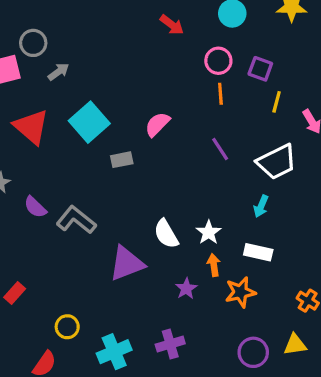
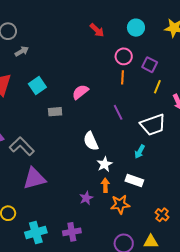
cyan square: (89, 122) -> (37, 86), size x0.7
white semicircle: (166, 234) -> (91, 141), moved
purple triangle: (127, 263) -> (34, 178), moved

